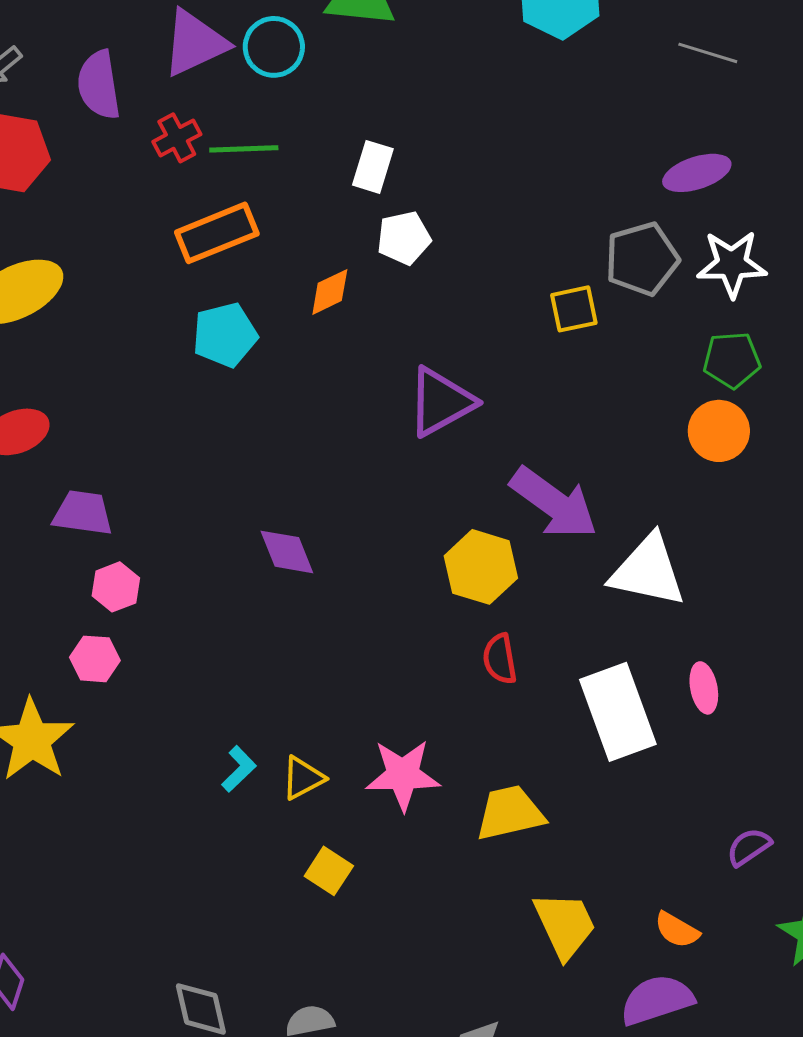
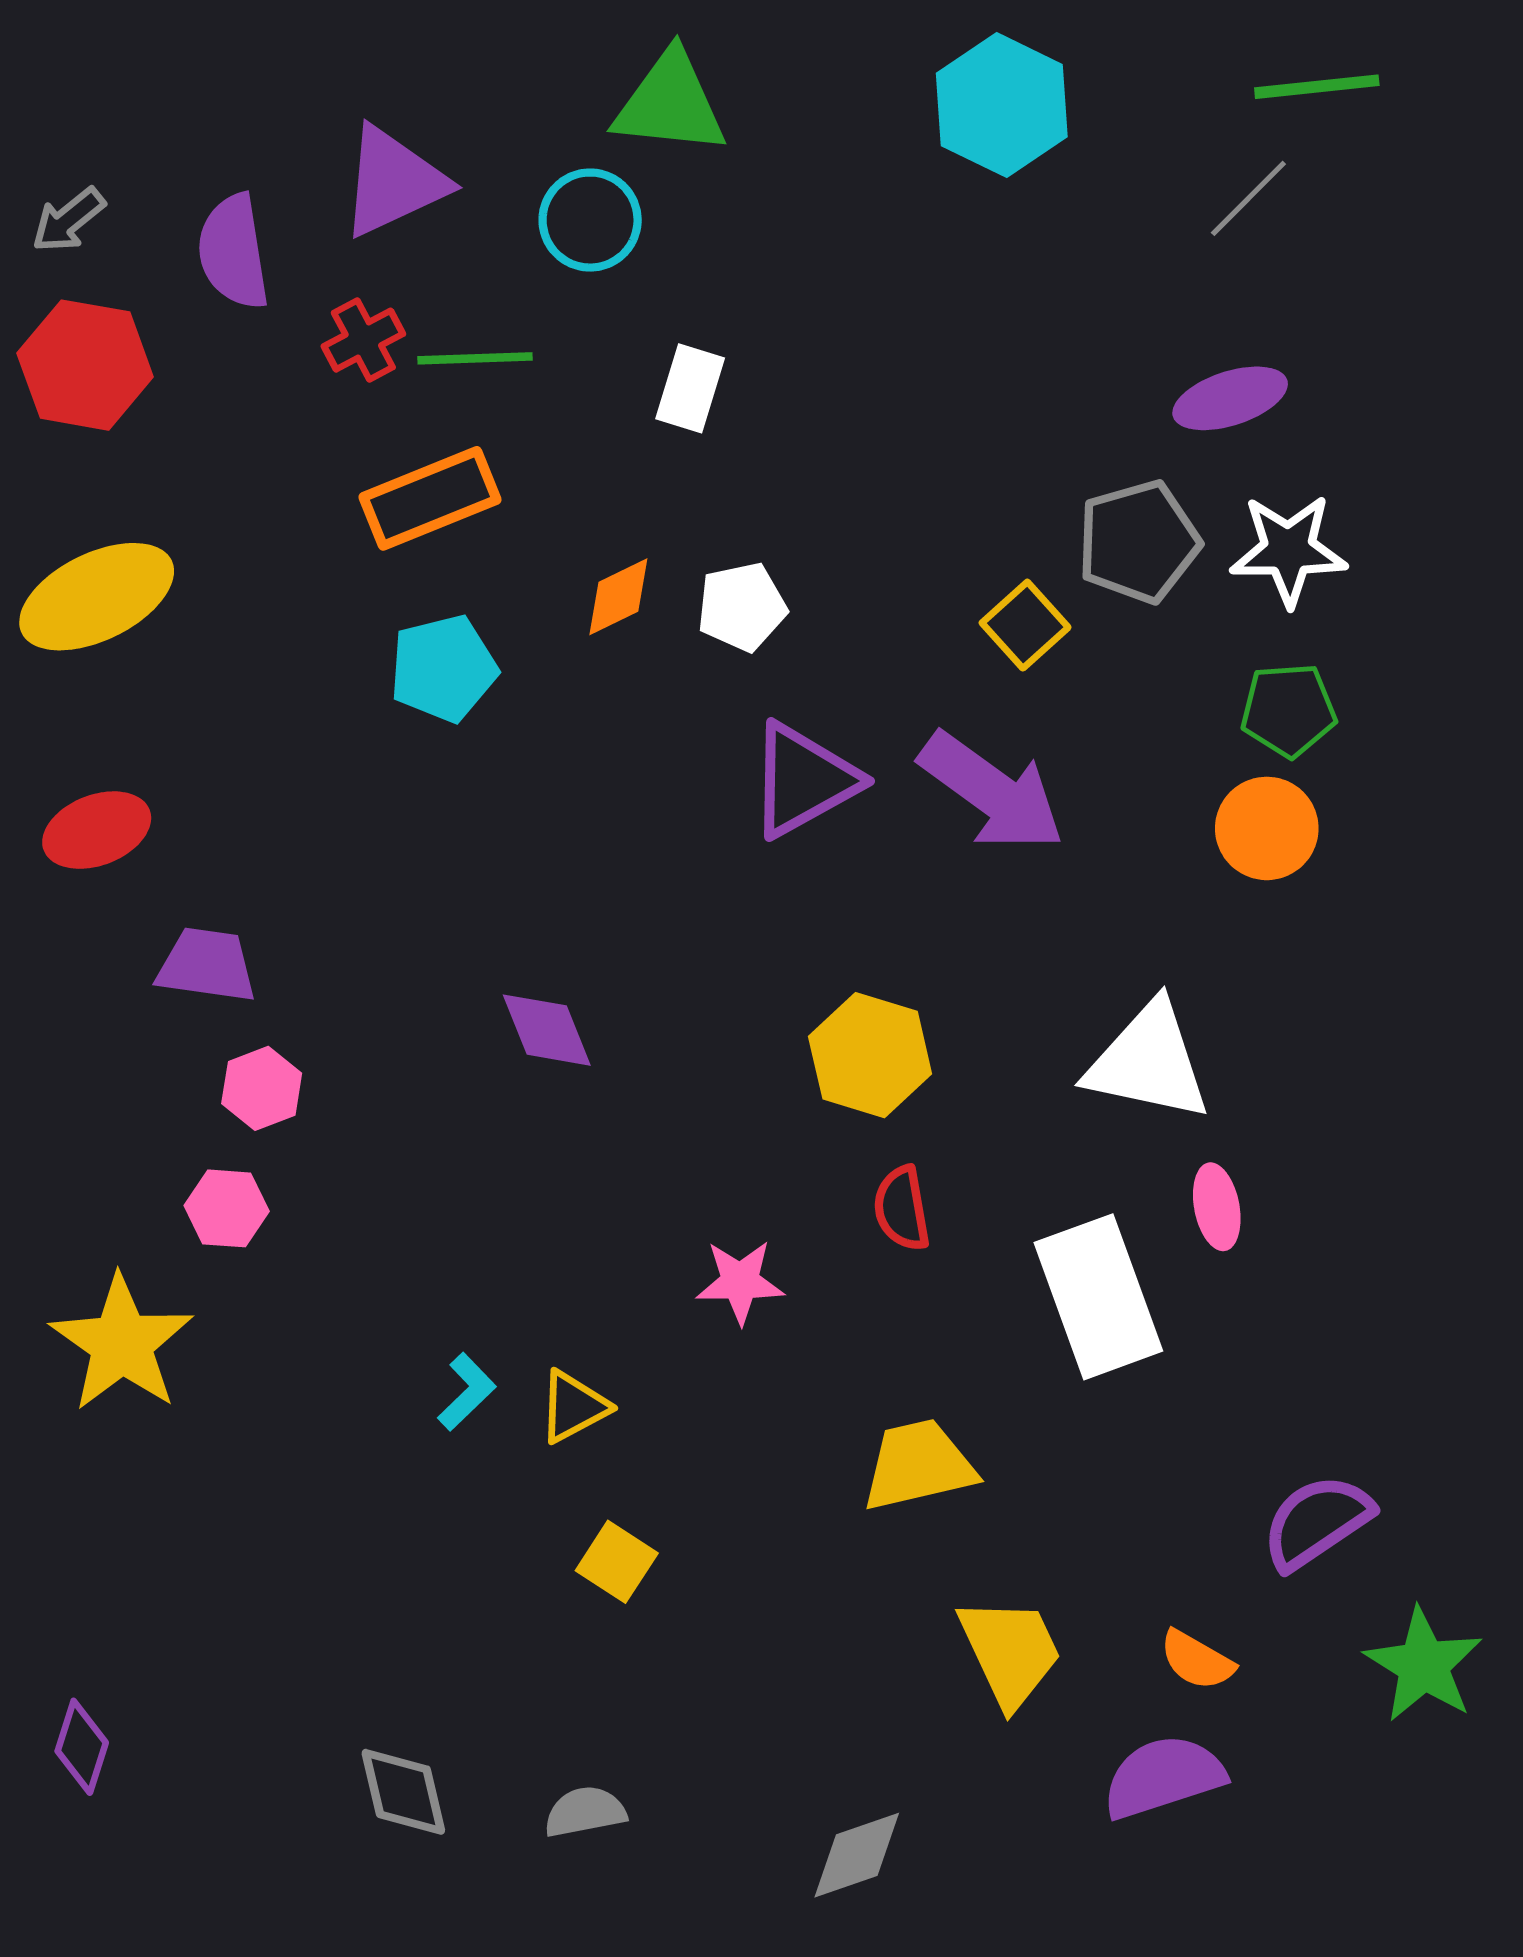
cyan circle: (274, 47) -> (590, 220), moved
gray line: (708, 53) -> (1248, 198), turned -62
white pentagon: (404, 238) -> (742, 607), moved
yellow square: (574, 309) -> (1025, 625), turned -30
purple arrow: (554, 503) -> (992, 792), moved
pink ellipse: (704, 688) -> (1217, 1207), moved
pink star: (403, 775) -> (740, 1282), moved, size x0.7
purple semicircle: (749, 847) -> (1317, 1522), size x1.5

